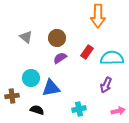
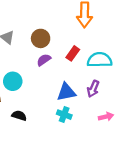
blue triangle: (51, 88) -> (66, 92), moved
cyan cross: (79, 109) -> (64, 115), turned 32

